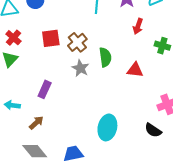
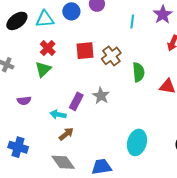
gray star: (80, 68) -> (101, 96), moved
cyan arrow: (12, 105) -> (58, 114), moved

